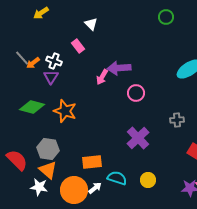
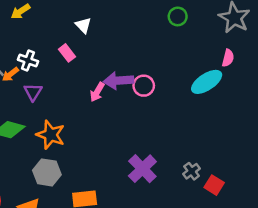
white cross: (54, 61) -> (28, 61), moved
pink circle: (136, 93) -> (144, 86), moved
gray cross: (177, 120) -> (192, 171), moved, turned -32
gray hexagon: (48, 149) -> (47, 172), moved

